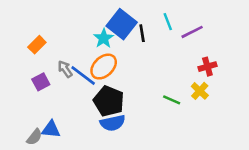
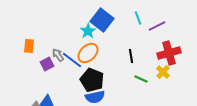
black line: (142, 33) -> (131, 56), moved
orange rectangle: (37, 45) -> (29, 46), moved, turned -40
red cross: (207, 67) -> (169, 53), size x1.6
purple square: (41, 82) -> (47, 64), moved

